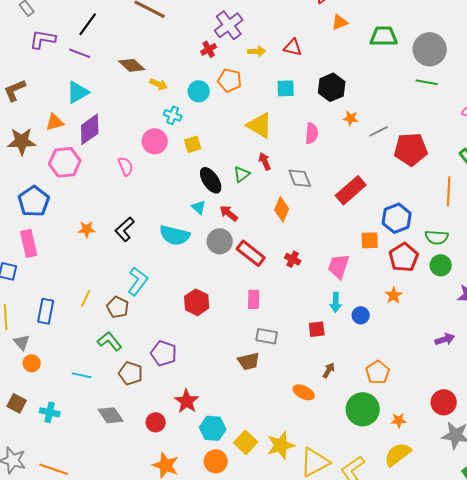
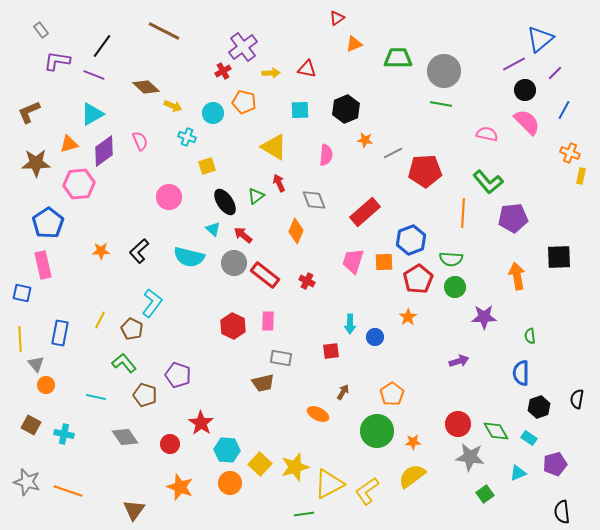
pink circle: (155, 141) -> (169, 197), moved
pink semicircle: (126, 166) -> (140, 141), moved
pink trapezoid: (339, 266) -> (353, 261), moved
red hexagon: (197, 302) -> (233, 326), moved

